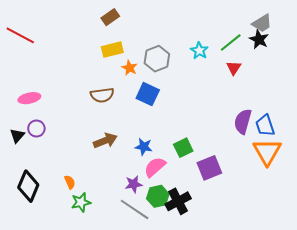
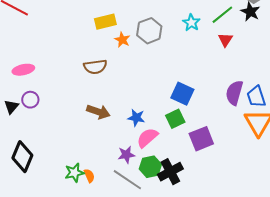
blue square: (148, 94) -> (182, 94), moved
brown arrow: (105, 141) -> (98, 112), turned 40
orange semicircle: (70, 182) -> (89, 176), moved

